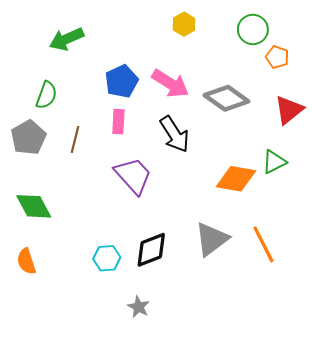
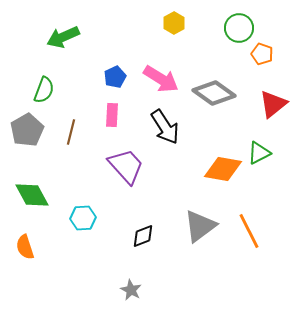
blue pentagon: (122, 81) -> (115, 77), size x0.7
black diamond: (151, 250) -> (143, 236), size x0.7
cyan hexagon: (107, 258) -> (83, 218), moved

